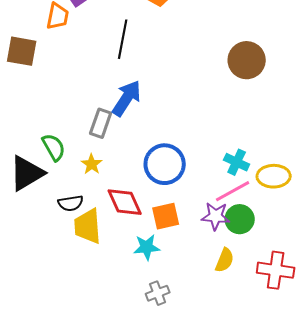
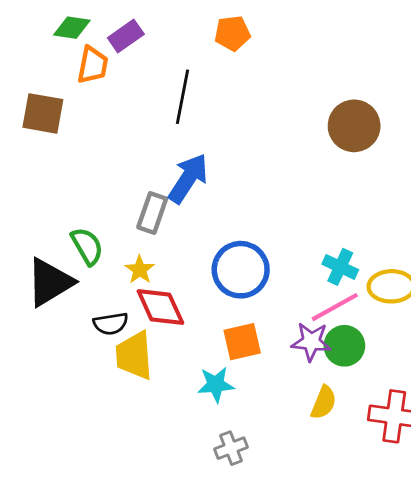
red diamond: (125, 202) -> (160, 307), moved

